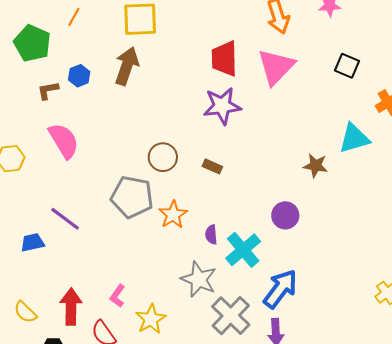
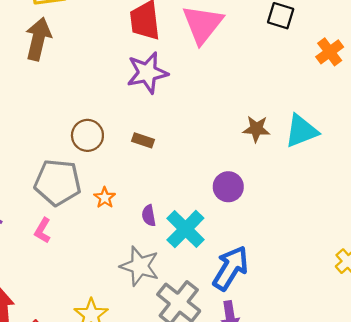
cyan triangle: (354, 138) -> (301, 131), moved
orange star: (173, 215) -> (105, 198), size x0.7
pink L-shape: (117, 296) -> (43, 230), moved

